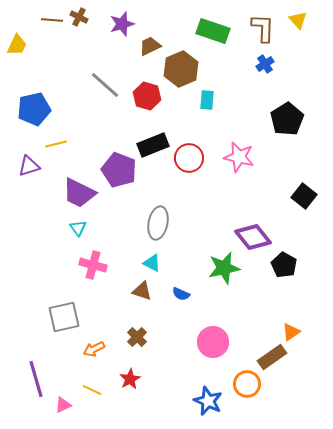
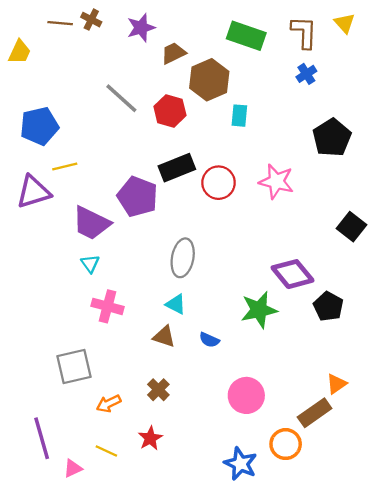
purple triangle: (29, 166) -> (33, 192), size x1.4

